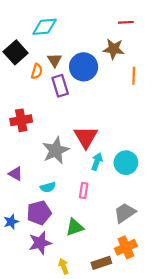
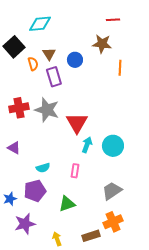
blue circle: (84, 67) -> (75, 60), size x0.6
orange semicircle: (37, 71) -> (33, 64), turned -32
gray star: (56, 150) -> (47, 110), moved, turned -30
purple triangle: (16, 174) -> (14, 148), moved
purple star: (40, 243) -> (25, 224), moved

